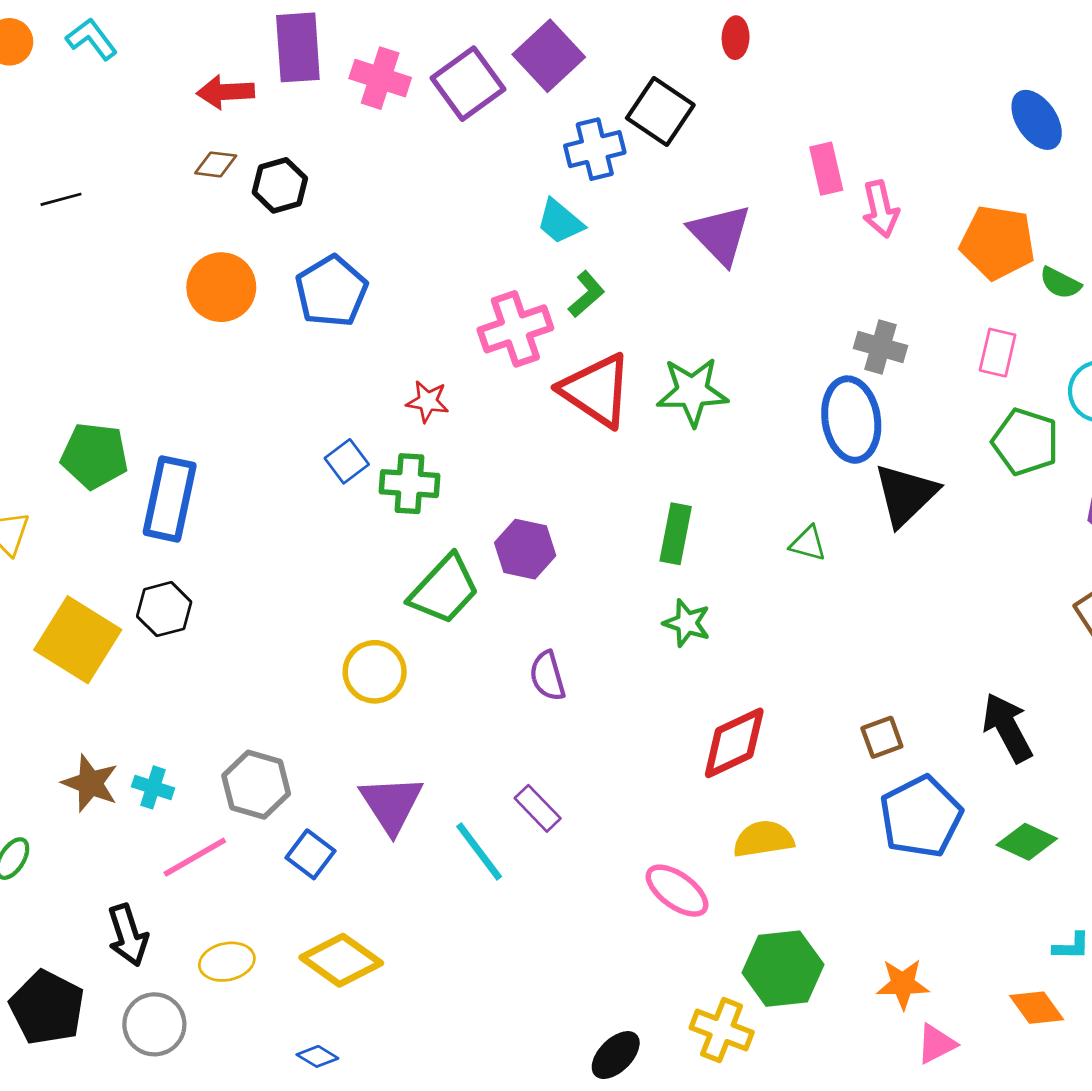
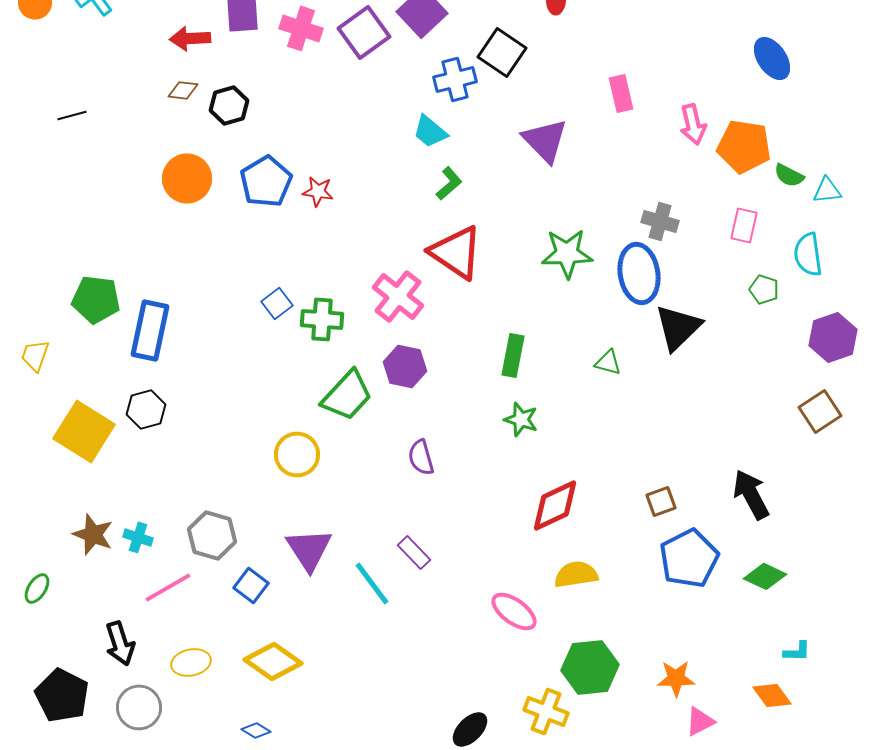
pink arrow: (881, 209) -> (693, 124), moved
pink cross: (515, 329) -> (398, 296), moved, turned -33
green star: (692, 392) -> (567, 253), moved
red star: (428, 401) -> (318, 191), moved
green pentagon: (1025, 442) -> (764, 289), size x0.6

